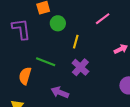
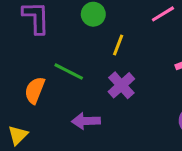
purple arrow: (60, 92) -> (86, 121), turned -30

